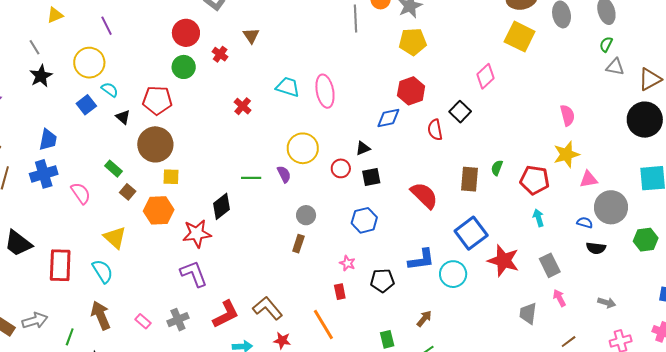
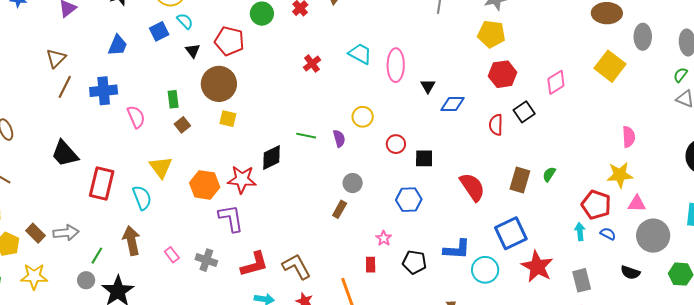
yellow square: (520, 37) -> (610, 66), moved
red hexagon: (411, 91) -> (503, 74), moved
blue trapezoid: (48, 140) -> (118, 45), moved
yellow circle: (303, 148) -> (363, 117), size x0.7
black triangle: (363, 148) -> (428, 86), moved, turned -49
green rectangle: (114, 169) -> (173, 99), turned 30
red pentagon: (535, 180) -> (596, 205), moved
orange hexagon: (159, 210) -> (205, 185), moved
blue semicircle: (585, 223) -> (608, 234), moved
gray cross: (178, 320) -> (206, 260), turned 30

